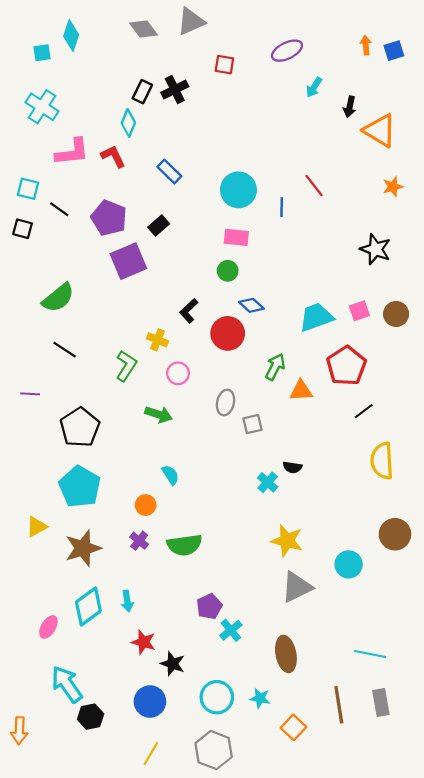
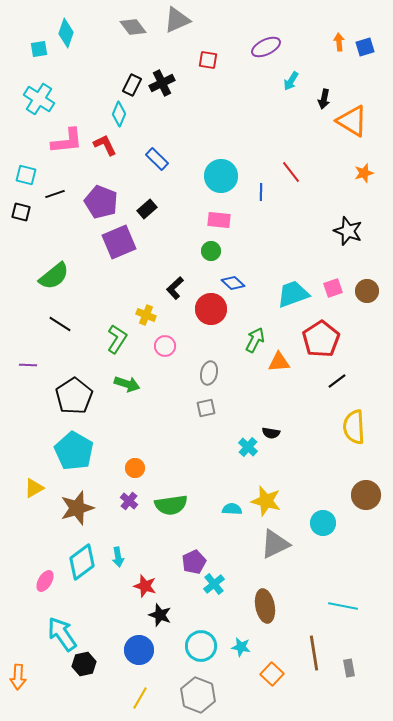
black line: (59, 209) -> (55, 194), turned -54
green arrow: (159, 414) -> (127, 384), moved
gray square: (252, 424) -> (206, 408), moved
cyan semicircle: (170, 475) -> (232, 509), moved, turned -54
red star: (143, 642) -> (145, 586), moved
gray rectangle: (381, 703) -> (349, 668), moved, size x0.7

